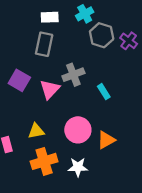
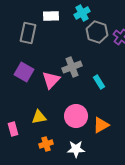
gray rectangle: (44, 44) -> (28, 33), moved
orange cross: (44, 161) -> (46, 144), size x0.6

